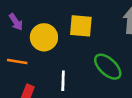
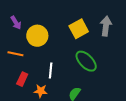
yellow square: (81, 26) -> (79, 29), moved, turned -36

